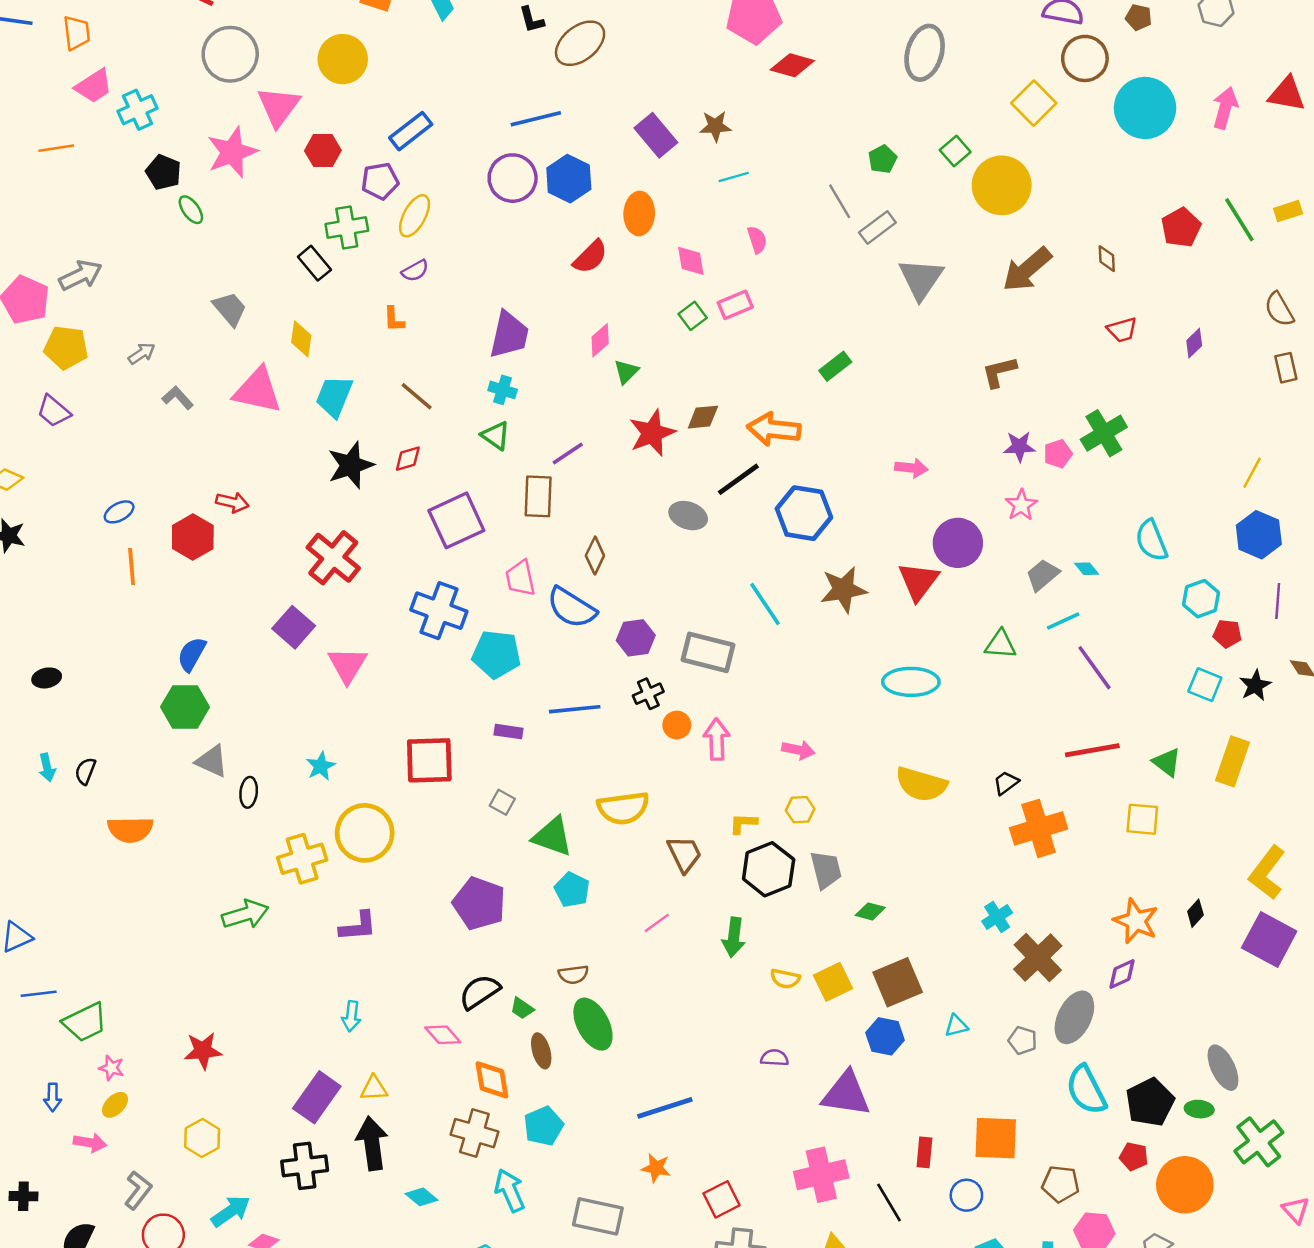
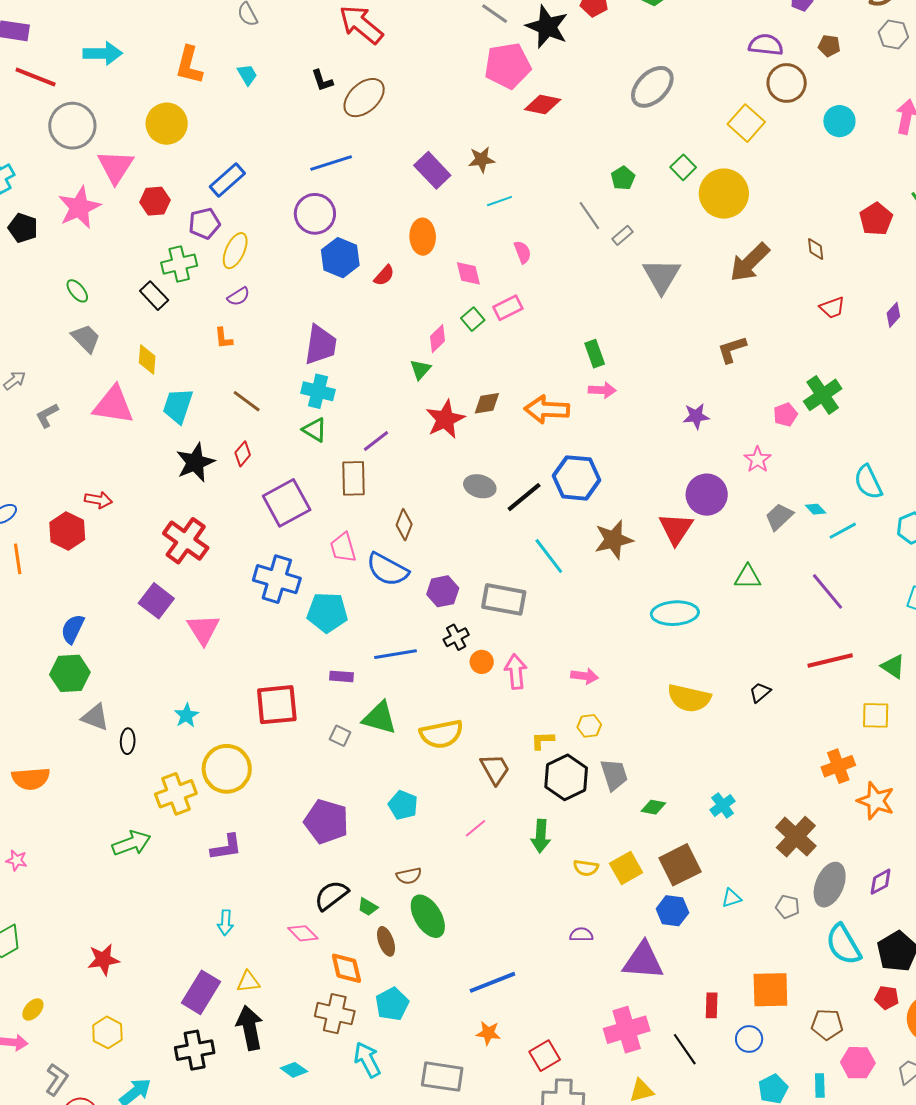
gray ellipse: (925, 53) -> (652, 87), turned 33
cyan circle: (1145, 108) -> (839, 121), size x0.6
blue hexagon: (569, 179) -> (340, 258), moved
green ellipse: (191, 210) -> (77, 291), moved
gray rectangle: (877, 228) -> (622, 235), size x0.7
red semicircle: (590, 257) -> (384, 275), size x0.7
pink diamond: (600, 340) -> (437, 339), moved
green rectangle: (835, 366) -> (595, 354), turned -68
cyan cross: (503, 390) -> (318, 391), size x1.4
gray L-shape: (178, 398) -> (47, 415), turned -72
purple star: (1019, 447) -> (696, 416), moved
red diamond: (408, 459) -> (243, 454), turned -30
pink arrow: (911, 468) -> (602, 390), moved
black line: (738, 479) -> (524, 497), moved
cyan line: (1063, 621) -> (843, 531), moved
orange cross: (1039, 828) -> (838, 766), moved, size x0.7
green triangle: (552, 837) -> (380, 718), moved
cyan cross: (997, 917) -> (723, 805), moved
purple diamond: (1122, 974) -> (881, 882), moved
pink star: (111, 1068) -> (17, 860), moved

